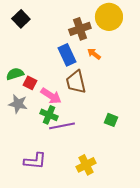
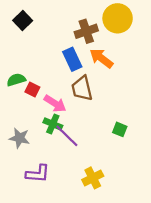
orange arrow: (94, 54) -> (101, 58), size x1.6
gray star: (18, 104) -> (19, 138), moved
purple line: (62, 126) -> (67, 136), turned 55

